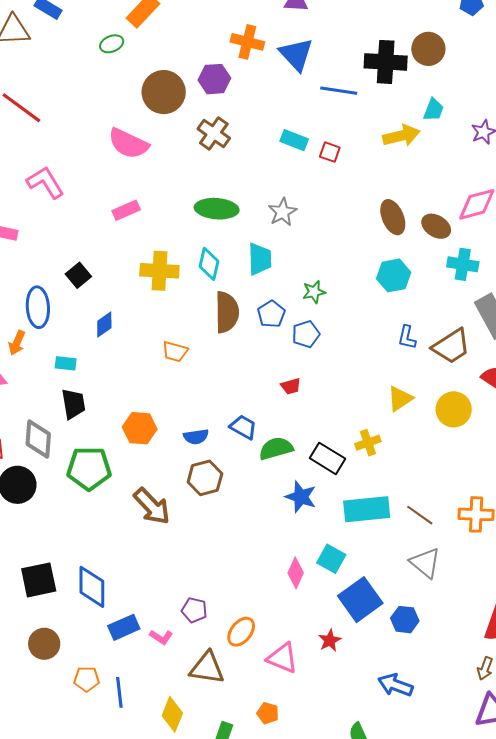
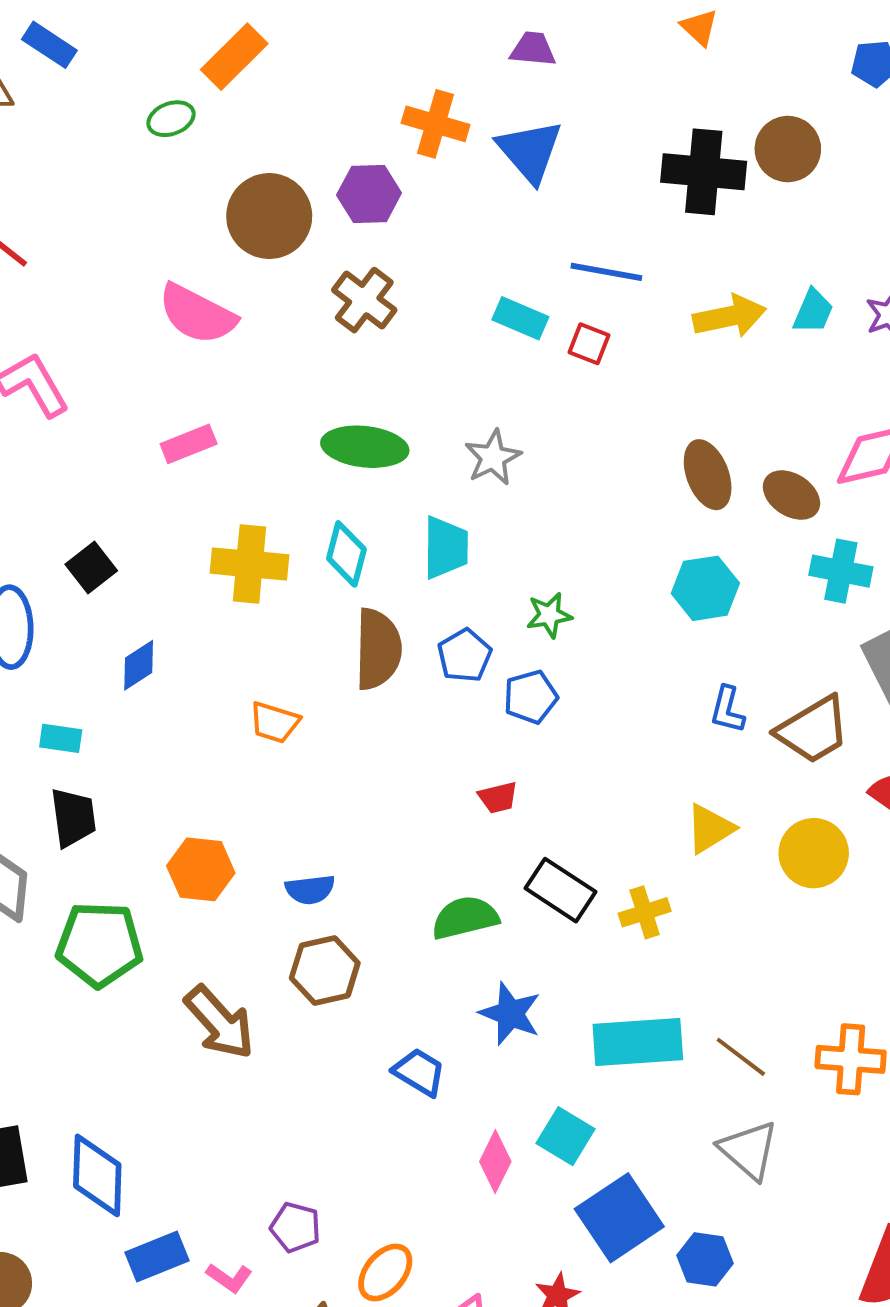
blue line: (339, 91) -> (606, 272), moved
cyan trapezoid: (434, 110) -> (813, 311), moved
blue trapezoid: (243, 427) -> (419, 1072), moved
black rectangle: (327, 458) -> (561, 890), moved

